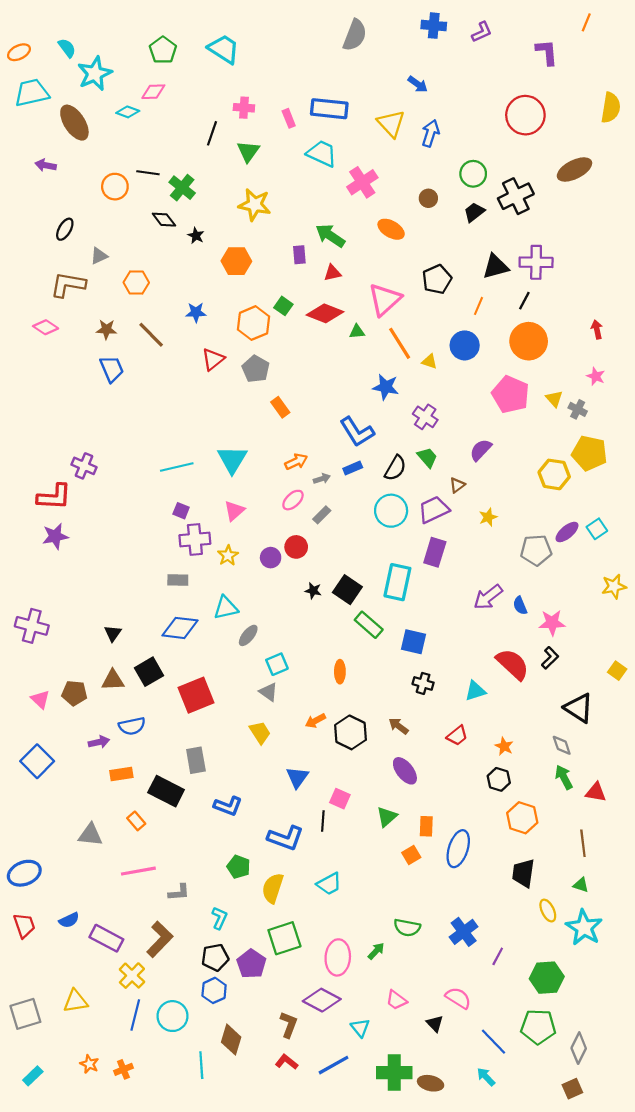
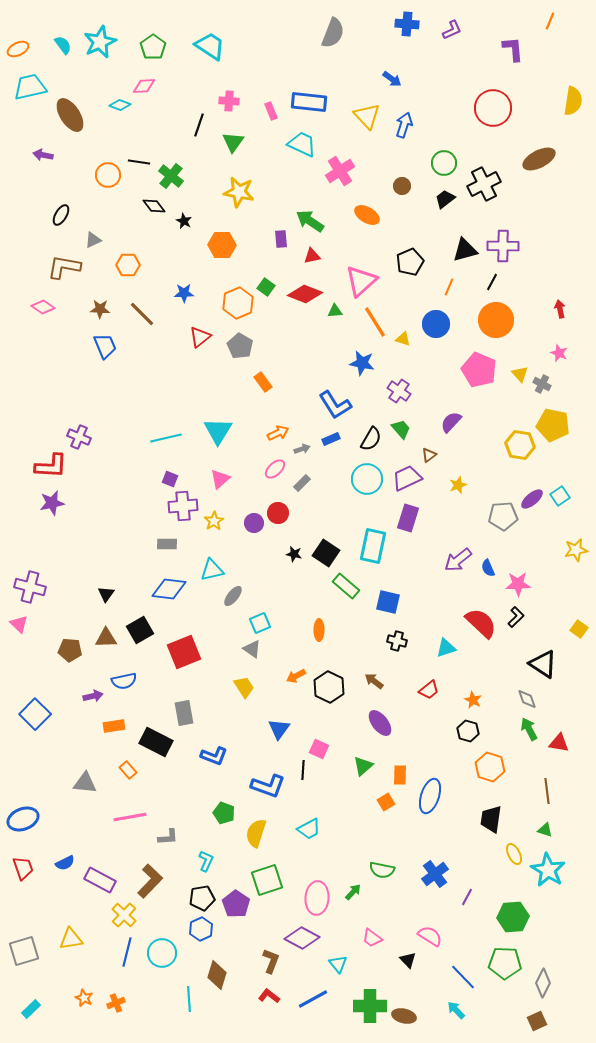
cyan star: (95, 74) -> (100, 42), moved
pink triangle: (40, 699) -> (19, 624), moved

